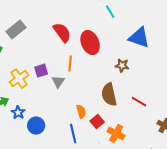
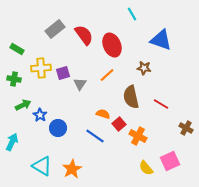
gray rectangle: (16, 30) -> (55, 29), moved
orange line: (70, 64) -> (107, 75), moved, turned 42
yellow cross: (19, 79) -> (41, 68), moved, turned 30
orange semicircle: (81, 112) -> (103, 114), turned -56
blue line: (73, 134) -> (95, 136), turned -42

